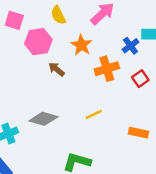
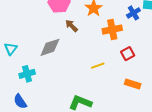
red square: (140, 79) -> (128, 54), moved
gray diamond: (43, 119) -> (50, 47), moved, turned -40

